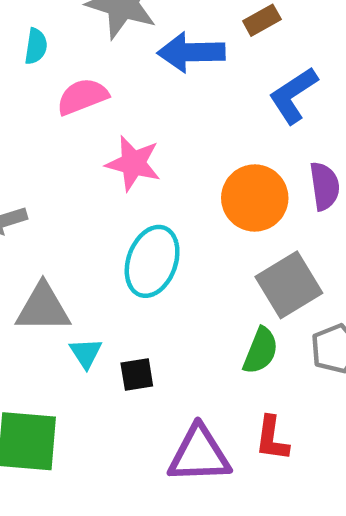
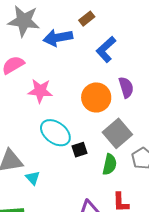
cyan ellipse: (152, 261) -> (55, 133), turned -64
black square: (137, 375) -> (79, 150), moved

